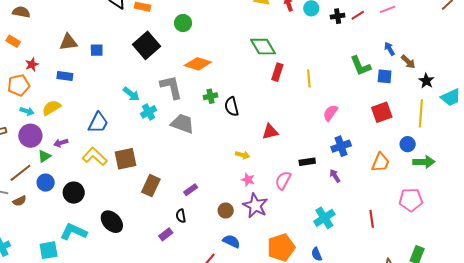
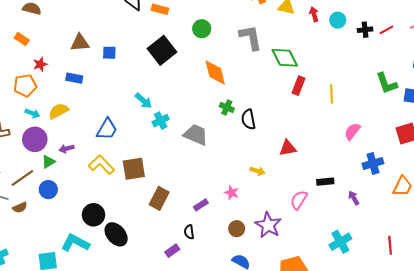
orange diamond: (198, 64) -> (215, 72), turned 56
gray L-shape: (171, 87) -> (251, 37), moved
green cross: (211, 96) -> (227, 107), turned 32
blue cross: (341, 146) -> (373, 163), moved
pink star: (248, 180) -> (232, 193), moved
black circle: (74, 193) -> (94, 215), moved

